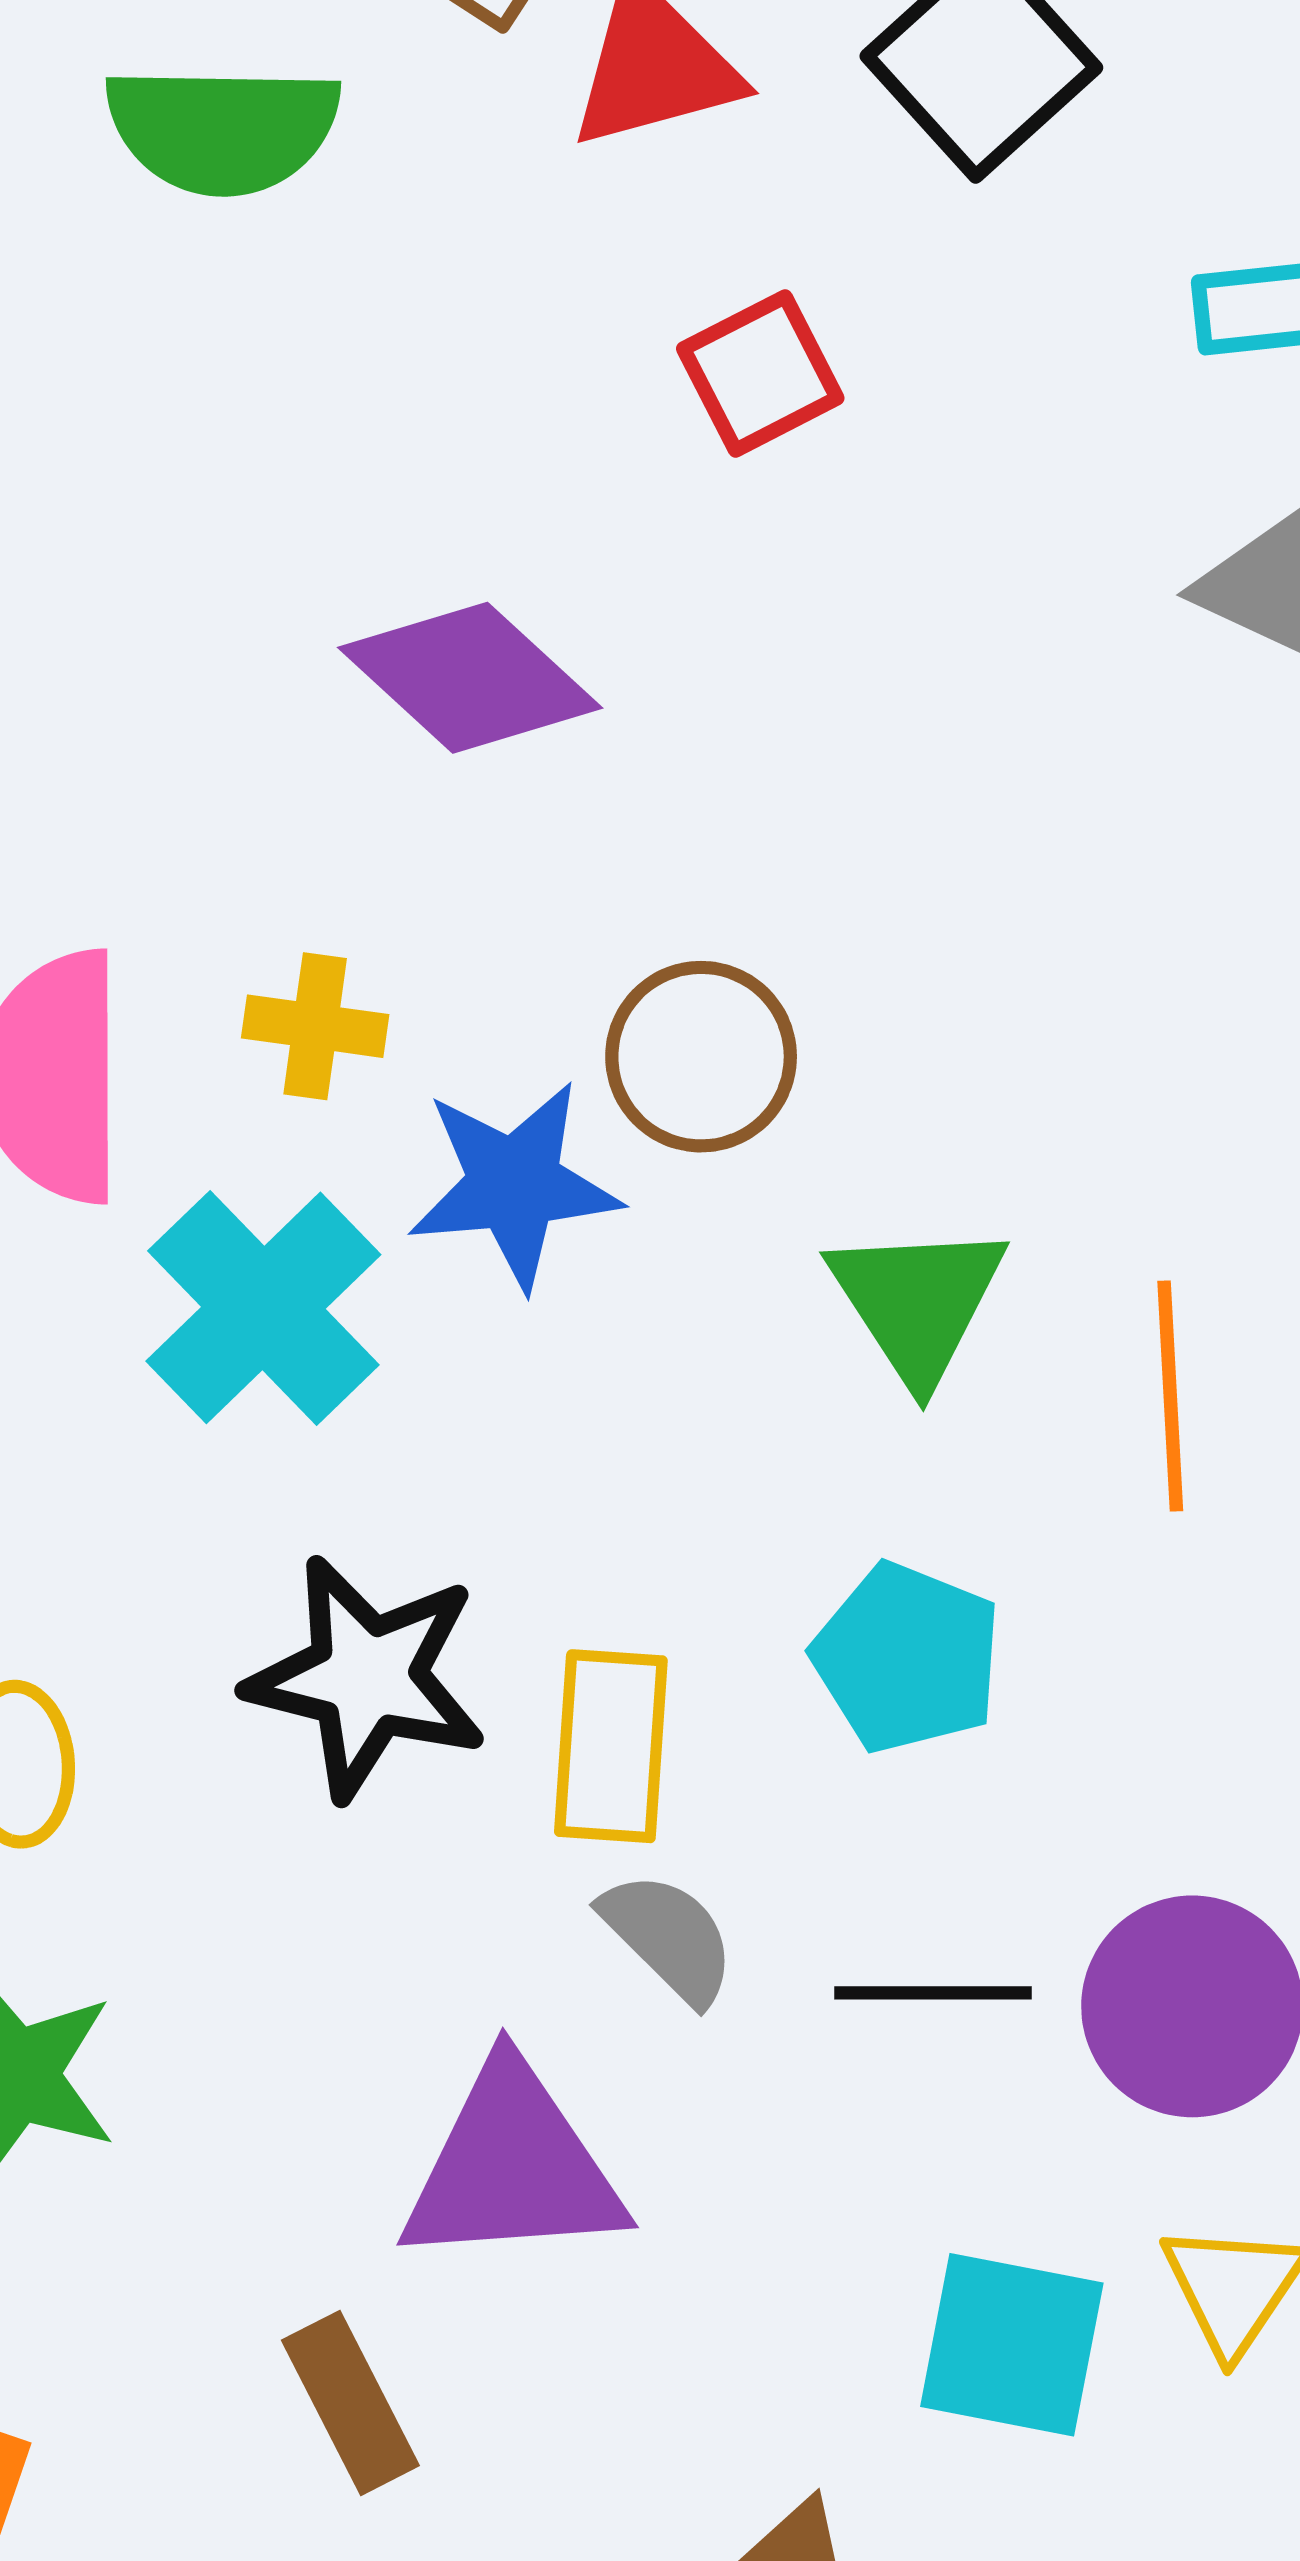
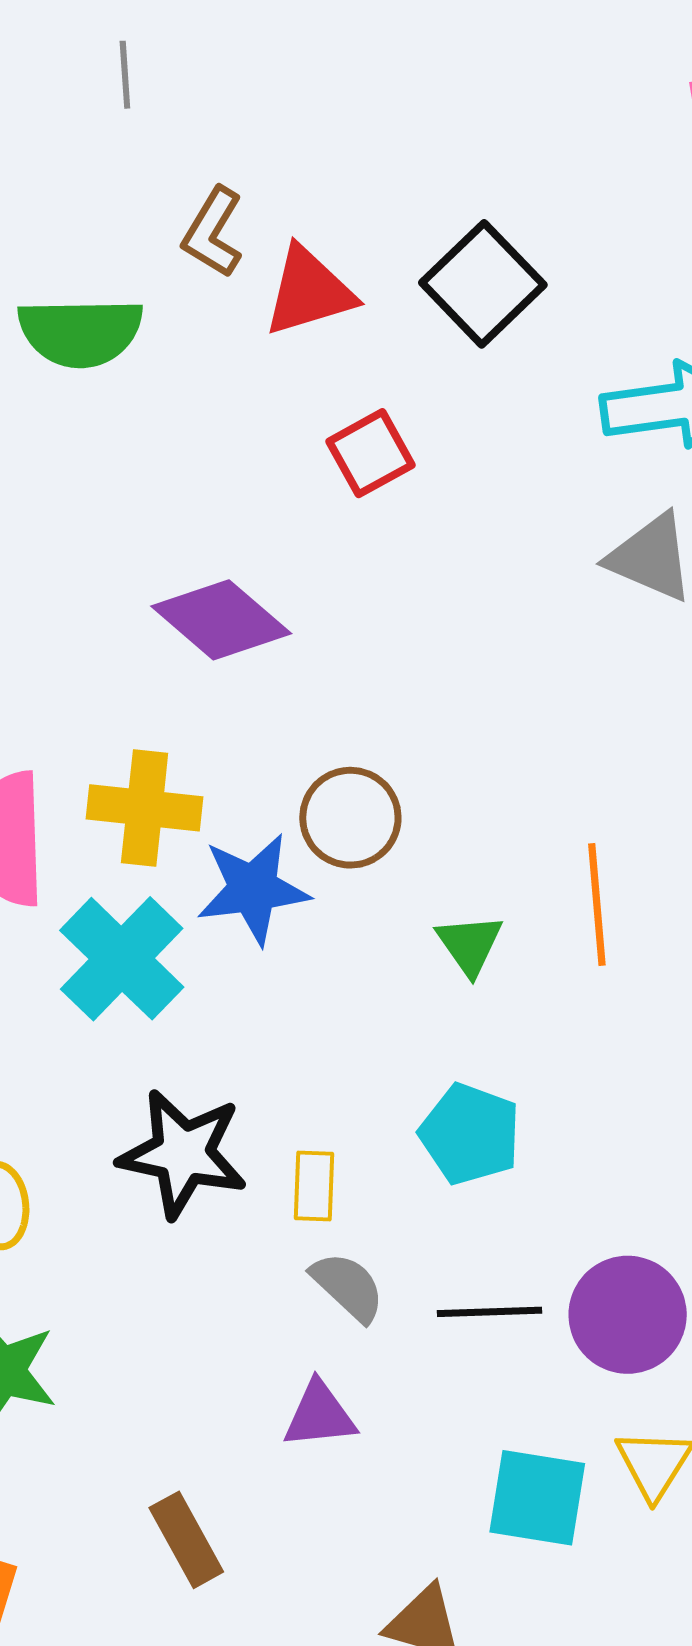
yellow cross: (315, 1026) -> (145, 808), size x1.5
green triangle: (917, 1302) -> (470, 945), size x0.7
orange line: (1170, 1396) -> (597, 905), moved
yellow rectangle: (611, 1746) -> (314, 1186), size x0.7
purple triangle: (513, 2167) -> (320, 1415), moved, size x0.6

